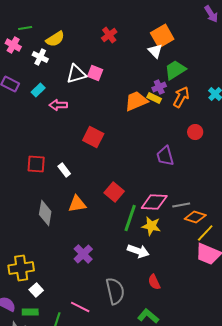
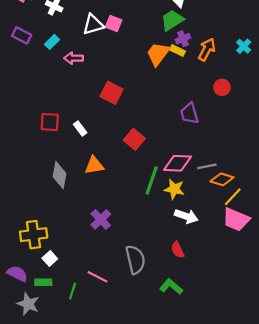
green trapezoid: (175, 70) -> (172, 20), moved
orange trapezoid: (136, 101) -> (158, 54), turned -30
red square: (114, 192) -> (134, 139), moved
white arrow: (138, 251) -> (186, 216), moved

